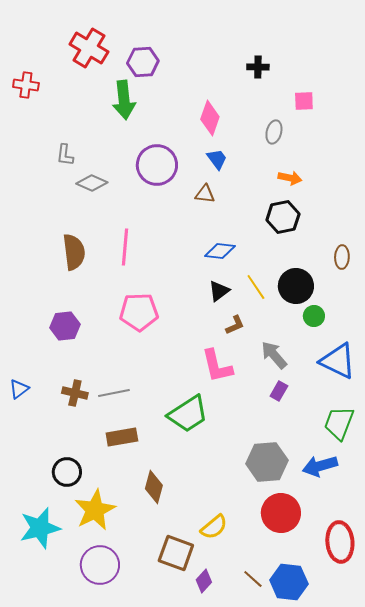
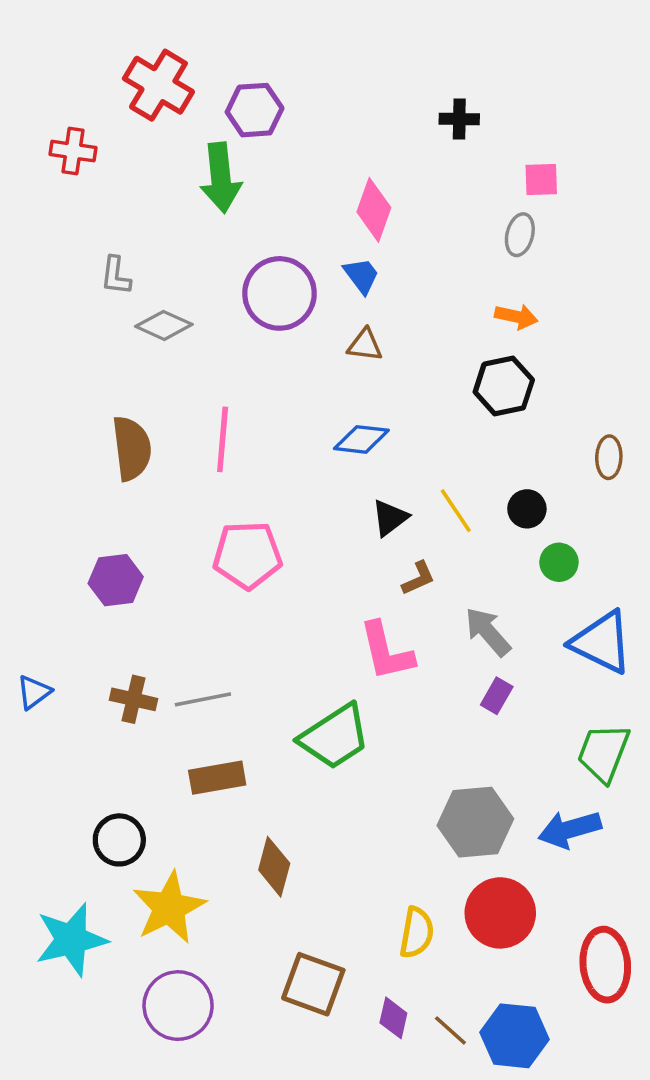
red cross: (26, 85) -> (73, 151), moved
gray ellipse: (274, 132) -> (520, 235), moved
blue trapezoid: (217, 159) -> (361, 276), moved
blue diamond: (220, 251) -> (361, 439), moved
black circle: (296, 286) -> (527, 509), size x0.6
yellow semicircle: (214, 527) -> (417, 933), moved, turned -40
purple diamond: (204, 581) -> (393, 1018), moved, turned -30

